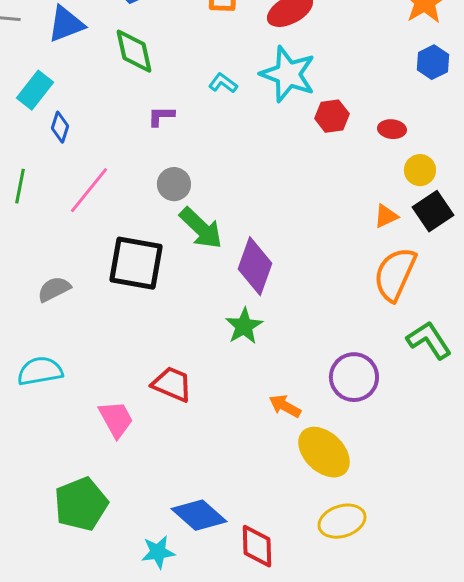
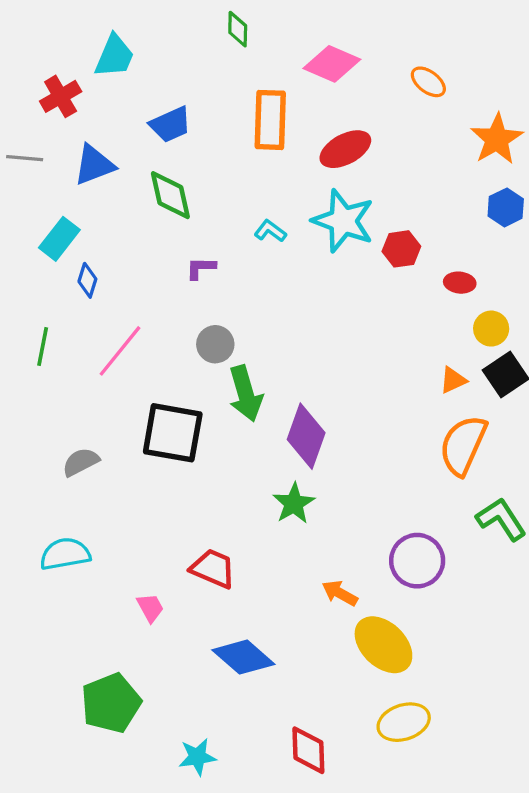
red hexagon: (332, 116) -> (401, 249), moved
green arrow: (201, 228) -> (246, 394), turned 30
pink trapezoid: (116, 419) -> (150, 608), size x0.7
blue diamond: (199, 515) -> (243, 657), moved

